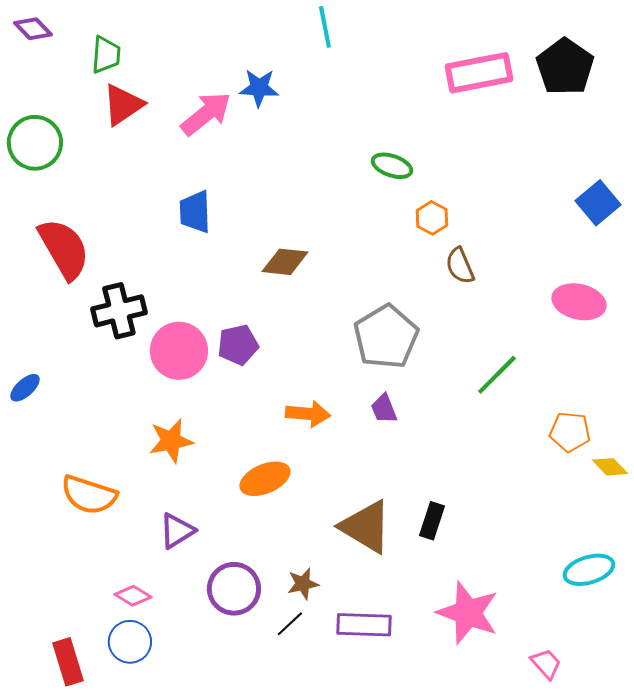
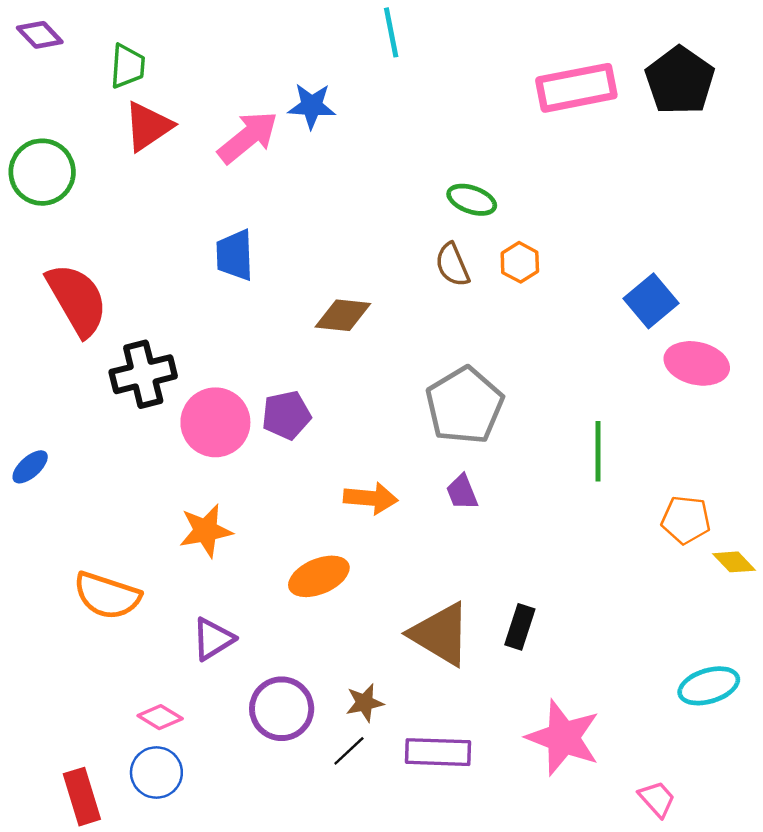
blue square: (598, 203) -> (651, 301), moved
brown semicircle: (460, 266) -> (452, 265), moved
green line: (497, 375) -> (598, 451), turned -45

